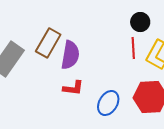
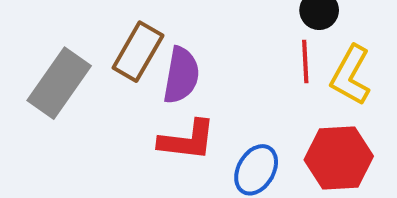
red L-shape: (73, 88) -> (187, 140), size x1.4

